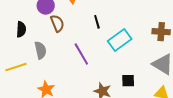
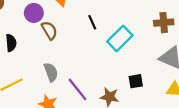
gray semicircle: (40, 50) -> (51, 72), moved
purple line: (81, 54) -> (78, 89), moved

